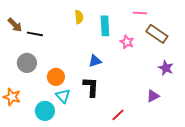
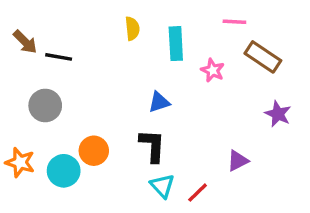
orange circle: (56, 77) -> (94, 151), moved
cyan triangle: (63, 96) -> (162, 186), moved
purple triangle: (153, 96) -> (238, 161), moved
cyan circle: (45, 111) -> (64, 171), moved

